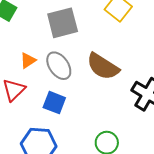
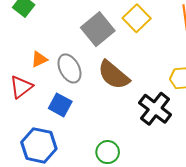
gray square: (63, 23) -> (98, 29), moved, turned -32

